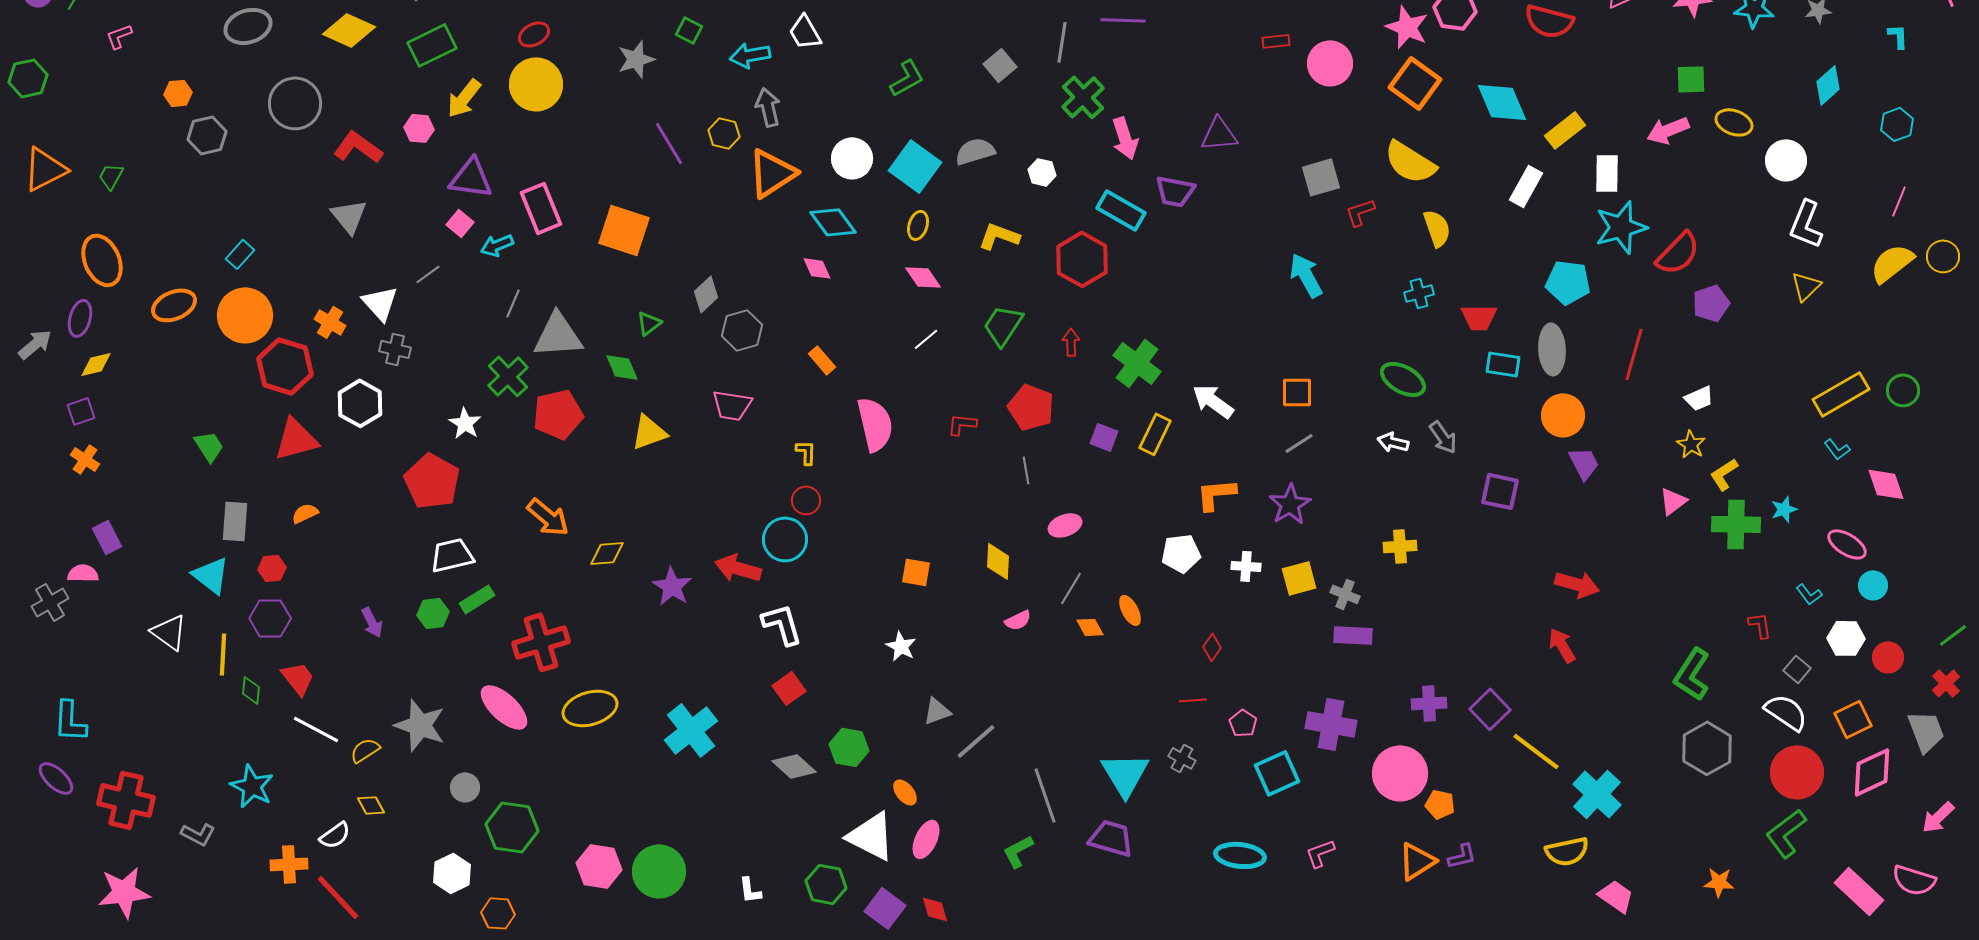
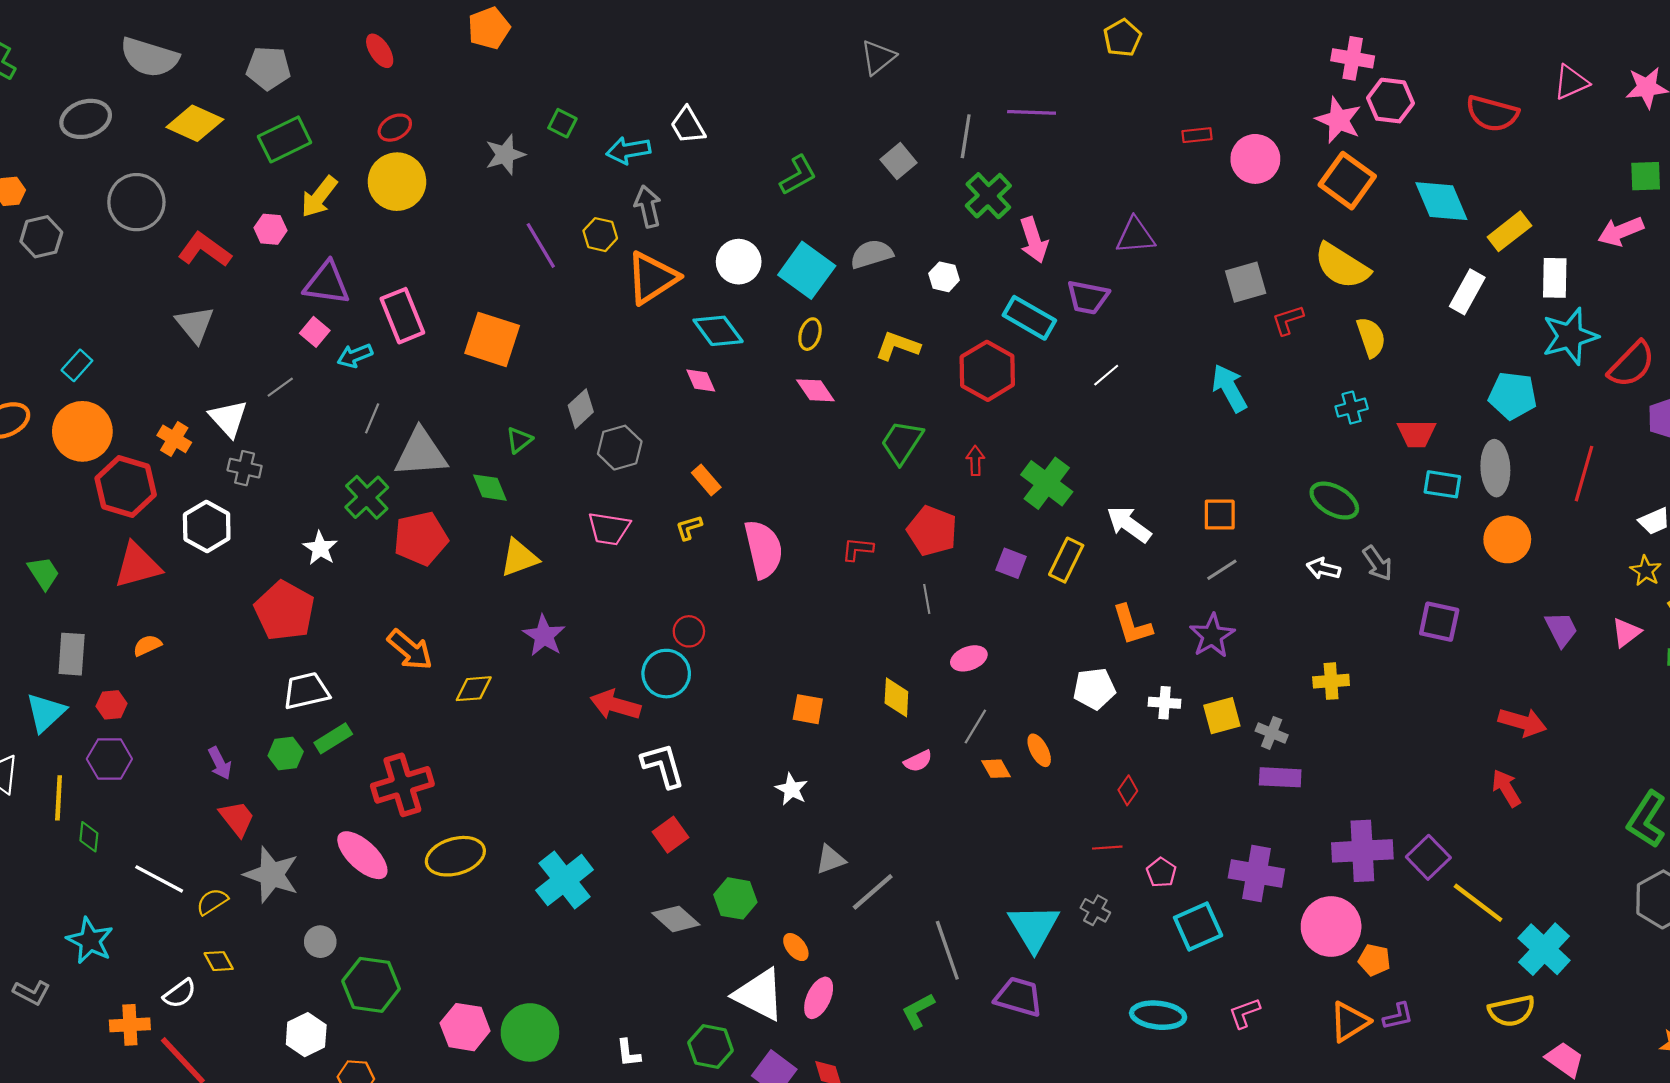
white line: (926, 339) -> (1106, 375), moved
yellow L-shape: (806, 452) -> (689, 528), moved, turned -108
purple trapezoid: (1584, 463) -> (1561, 629), moved
orange L-shape: (1216, 494) -> (1132, 625), turned -102
cyan triangle: (211, 575) -> (46, 712), turned 39
purple star: (672, 586) -> (544, 636), moved
red trapezoid: (298, 678) -> (237, 818), moved
purple cross: (1429, 703) -> (1362, 851), size x1.6

